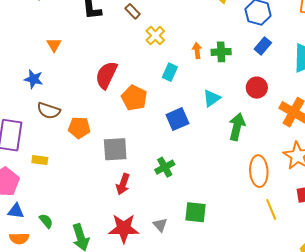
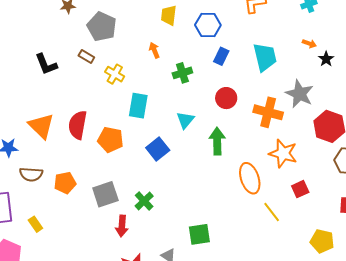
orange triangle: (54, 45) -> (41, 126), moved, size x1.8
orange arrow: (197, 51) -> (154, 50), moved
cyan rectangle: (170, 72) -> (138, 106), size x1.4
yellow rectangle: (40, 160) -> (35, 224), turned 63
green cross: (165, 167) -> (144, 201), moved

